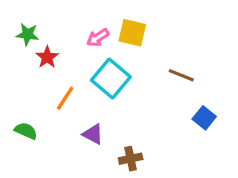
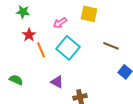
yellow square: (132, 33) -> (89, 14), moved
green star: (28, 34) -> (23, 12), moved
orange line: (65, 98) -> (41, 50), moved, turned -56

